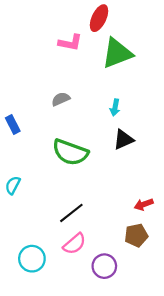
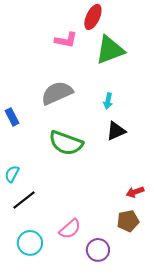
gray semicircle: (61, 99) -> (57, 93), size x1.8
black line: (71, 213) -> (24, 200), moved

